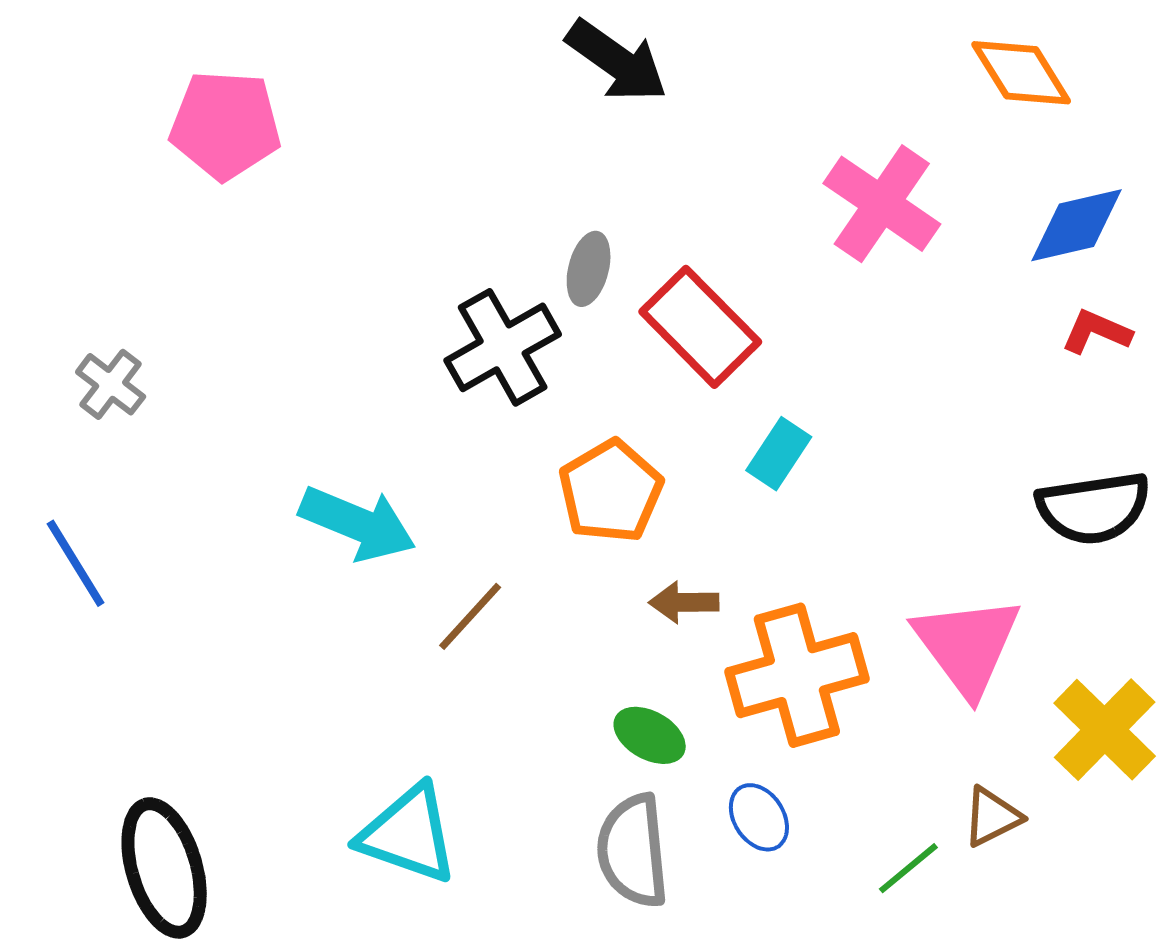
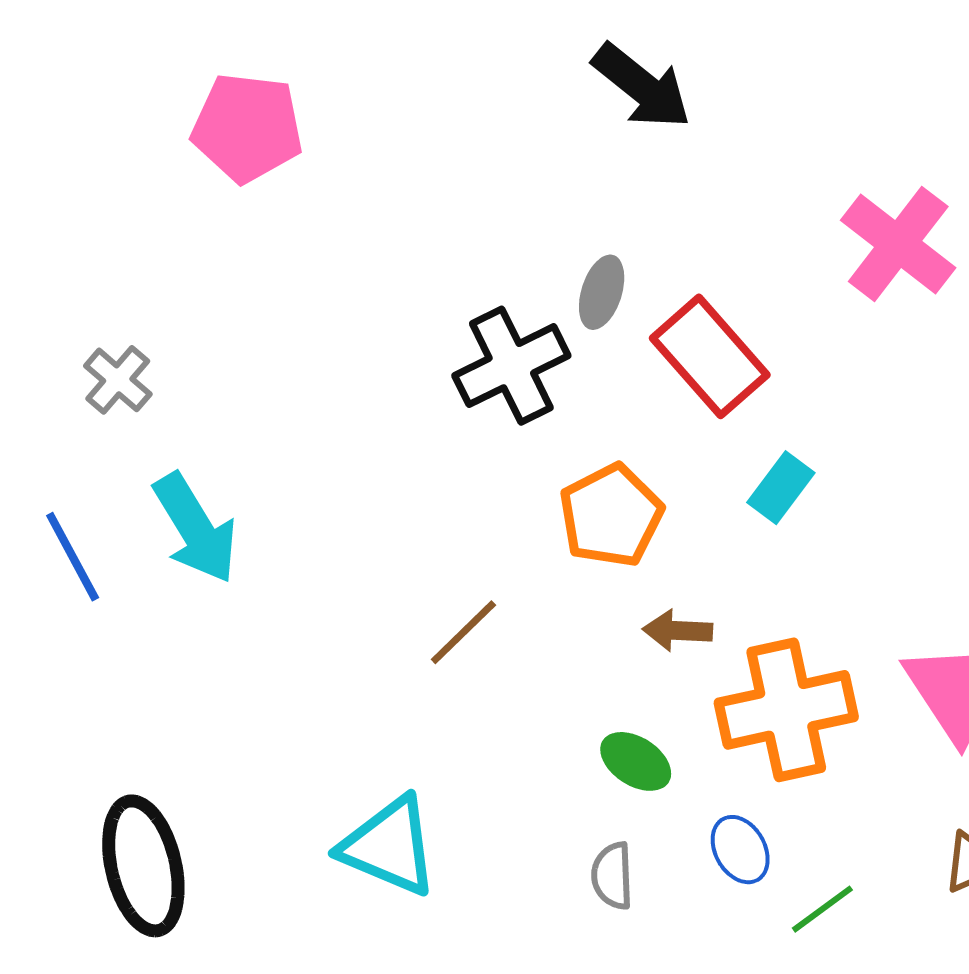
cyan arrow: (358, 523) -> (195, 528), moved, turned 33
gray semicircle: (633, 851) -> (612, 876), size x0.6
green line: (908, 868) -> (822, 909), moved

